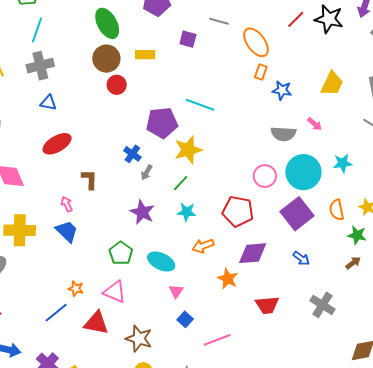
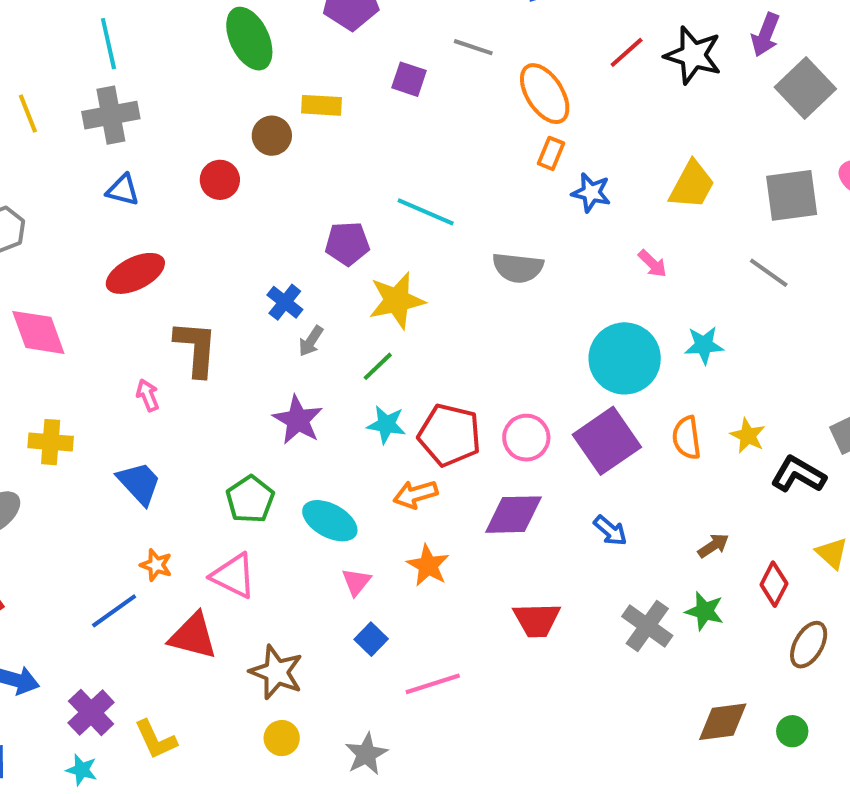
cyan line: (37, 30) -> (108, 44), turned -35
brown circle: (106, 59) -> (272, 136), moved, size x0.7
red circle: (117, 85) -> (220, 180), moved
purple pentagon: (162, 123) -> (347, 244), size x0.7
gray semicircle: (283, 134) -> (518, 268), moved
pink circle: (265, 176) -> (526, 438), moved
brown L-shape: (89, 179) -> (196, 348), size x1.4
red pentagon: (238, 211) -> (450, 435), moved
yellow cross: (20, 230) -> (51, 442), size x0.7
blue trapezoid: (67, 231) -> (139, 483), moved
green star: (357, 235) -> (705, 611), moved
orange star: (228, 279) -> (428, 565), moved

